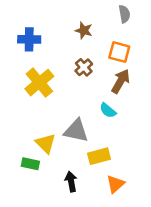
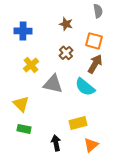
yellow cross: (39, 83) -> (31, 65), size x0.7
cyan semicircle: (108, 110) -> (85, 87), size x1.5
gray triangle: (76, 131) -> (53, 84), moved
yellow triangle: (46, 143) -> (21, 104), moved

